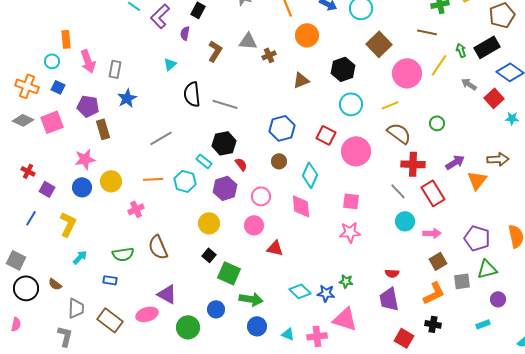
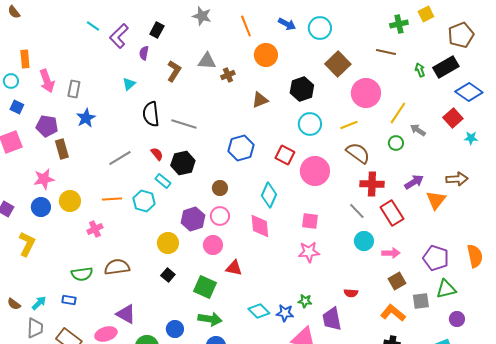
yellow line: (439, 65) -> (398, 113), moved
gray arrow: (469, 84) -> (418, 130), moved
brown circle: (279, 161) -> (220, 188), moved
red semicircle: (241, 164) -> (157, 154), moved
purple hexagon: (225, 188) -> (193, 219), moved
brown semicircle: (158, 247) -> (117, 267), turned 105
cyan arrow: (80, 257) -> (39, 303), moved
green square: (229, 273) -> (205, 287), moved
orange L-shape: (434, 293) -> (393, 313), turned -115
purple trapezoid: (389, 299) -> (332, 319), moved

